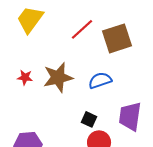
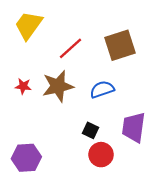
red line: (82, 29) -> (71, 48), moved

